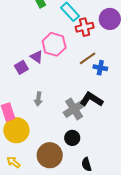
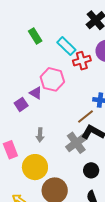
brown line: (88, 58) -> (86, 117), moved
yellow circle: (16, 130) -> (35, 167), moved
black circle: (72, 138) -> (91, 170), moved

